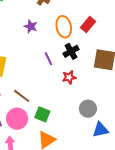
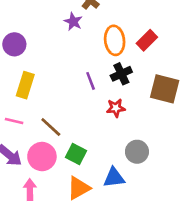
purple star: (31, 26) -> (73, 22), moved
blue triangle: (100, 130) -> (114, 178), moved

